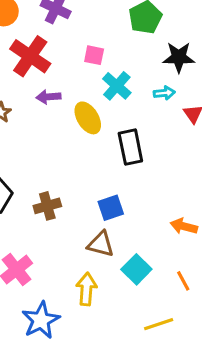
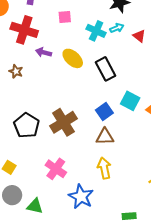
cyan cross: (117, 86) -> (96, 31), moved
purple arrow: (48, 97) -> (44, 52), turned 35
brown cross: (47, 206) -> (63, 122), size x1.5
cyan square: (136, 269) -> (130, 101), moved

